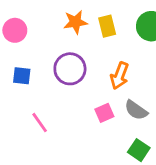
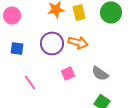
orange arrow: (120, 76) -> (78, 42), moved, turned -96
pink square: (104, 113) -> (68, 73), moved

